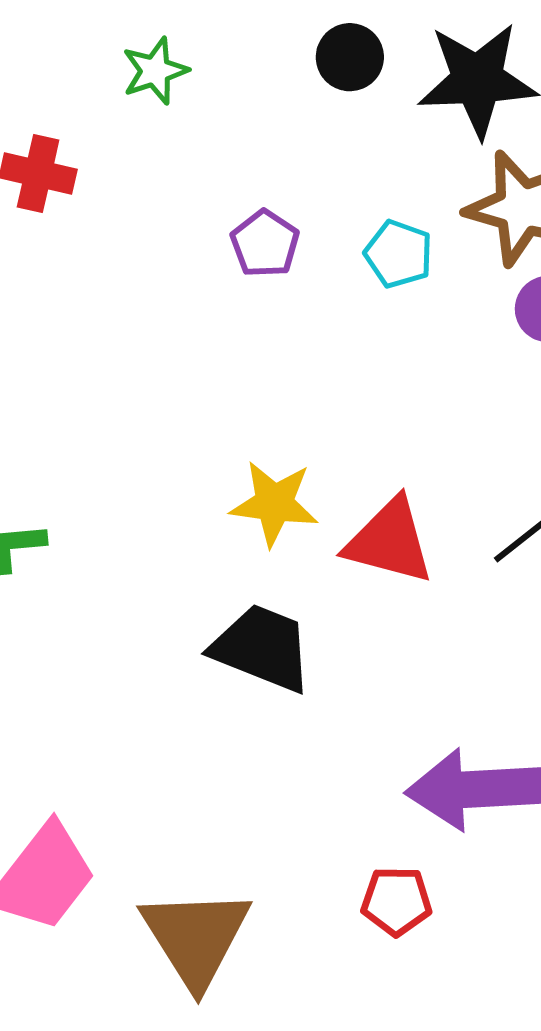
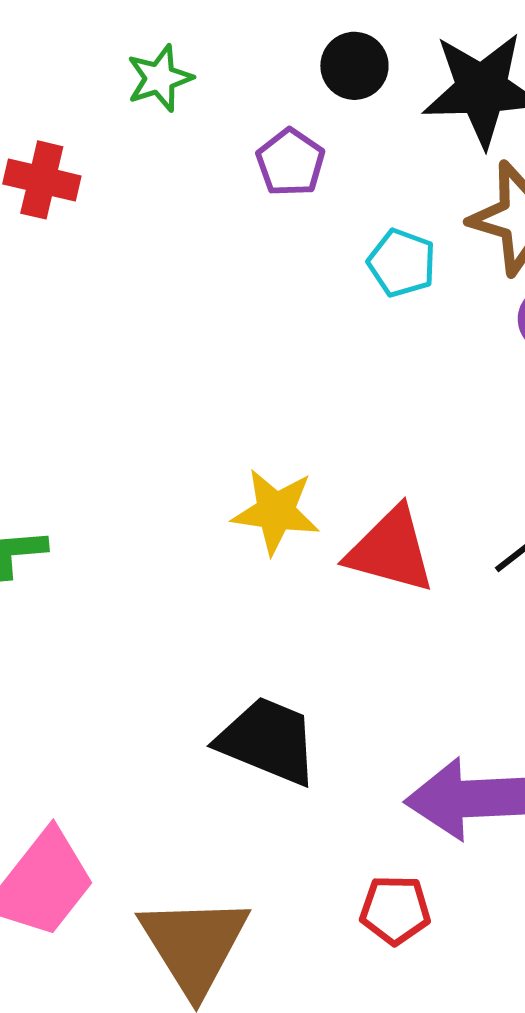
purple pentagon: (265, 244) -> (290, 162), moved
black trapezoid: (262, 648) -> (268, 741), moved

